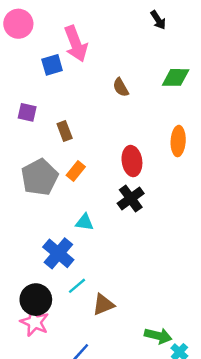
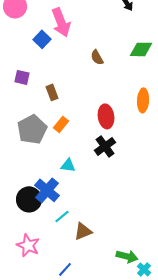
blue square: (52, 65) -> (42, 39), turned -30
black circle: (36, 300) -> (29, 199), moved

